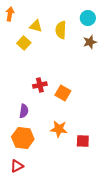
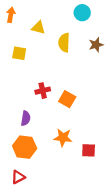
cyan circle: (88, 18) -> (82, 13), moved
yellow semicircle: (61, 30) -> (64, 43), moved
yellow square: (24, 43) -> (19, 53), moved, turned -32

